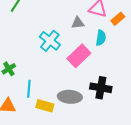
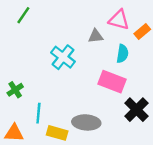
pink rectangle: (79, 56) -> (112, 82), moved, turned 65
black cross: (101, 88) -> (136, 110), moved, turned 35

